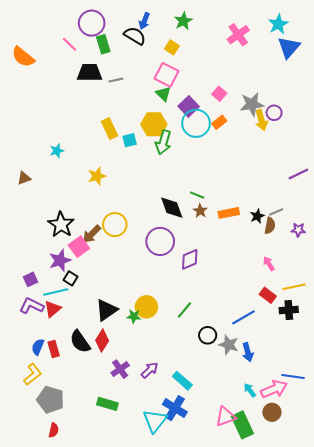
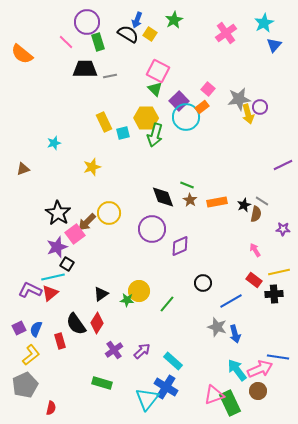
yellow square: (172, 47) -> (150, 34), moved
blue triangle: (289, 47) -> (274, 45), size x0.7
orange rectangle: (219, 122) -> (202, 107), moved
gray line: (276, 212) -> (262, 201), turned 56
purple star: (298, 230) -> (283, 229), moved
purple square: (30, 279) -> (19, 328), moved
black triangle: (106, 310) -> (101, 294), size x0.7
green line: (184, 310) -> (167, 304), moved
black circle: (208, 335) -> (203, 283), moved
red rectangle: (54, 349) -> (60, 341), moved
cyan arrow: (250, 390) -> (237, 370), size x1.6
gray pentagon: (50, 400) -> (25, 385), moved, turned 30

